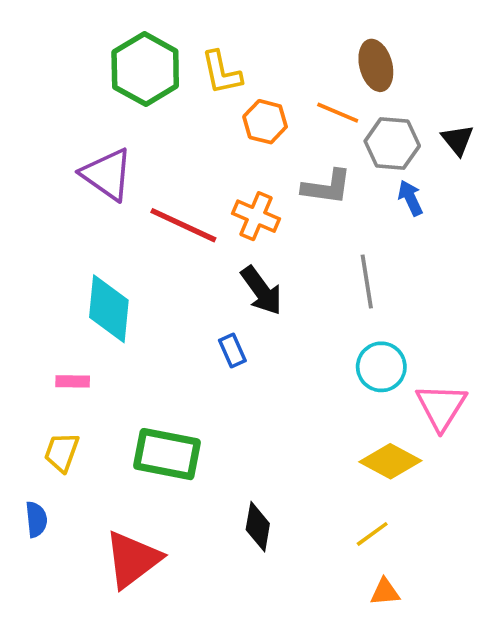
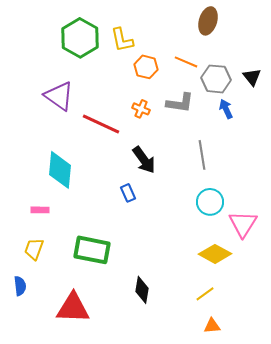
brown ellipse: (376, 65) -> (208, 21), moved, turned 32
orange cross: (256, 216) -> (141, 109), moved, size x0.7
red triangle: (132, 559) -> (73, 308), turned 39

